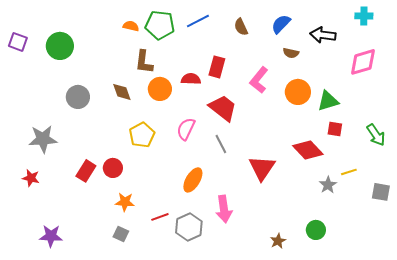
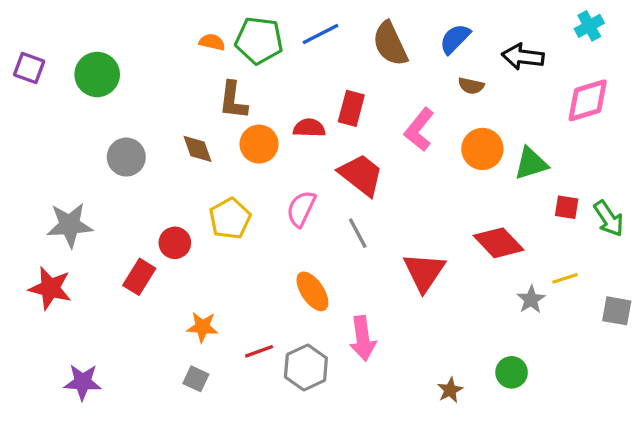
cyan cross: (364, 16) -> (589, 26), turned -30
brown semicircle: (241, 27) -> (390, 44), size x1.6
red square: (335, 129) -> (567, 207), moved
red circle: (113, 168) -> (175, 243), moved
red star: (31, 178) -> (50, 288), size x1.5
orange ellipse: (193, 180) -> (312, 291), turned -65

